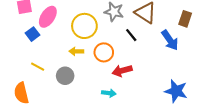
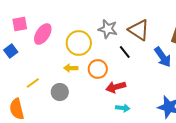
blue square: (33, 34) -> (11, 51), moved
yellow line: (38, 67) -> (33, 83), turned -64
cyan arrow: (109, 93) -> (123, 108), moved

